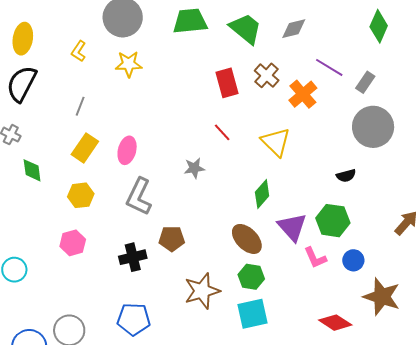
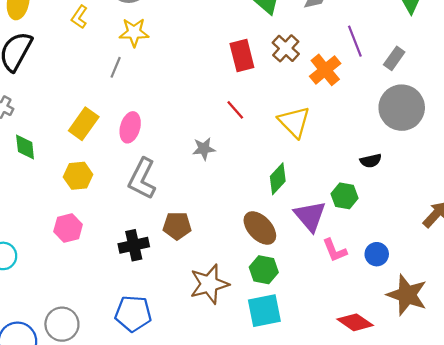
purple line: (329, 67) -> (355, 41), turned 36
gray line: (80, 106) -> (116, 67), moved
green hexagon: (333, 221) -> (345, 196), moved, size x0.7

